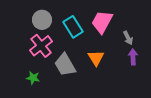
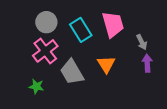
pink trapezoid: (102, 22) -> (113, 24), turned 135

